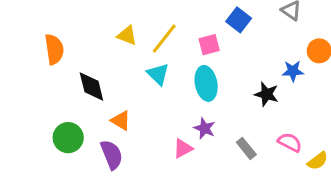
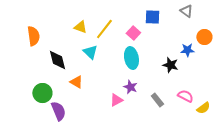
blue square: (239, 20) -> (152, 17), turned -35
pink square: (209, 45) -> (133, 33), turned -32
cyan triangle: (158, 74) -> (90, 52), moved
purple semicircle: (112, 155) -> (58, 111), moved

